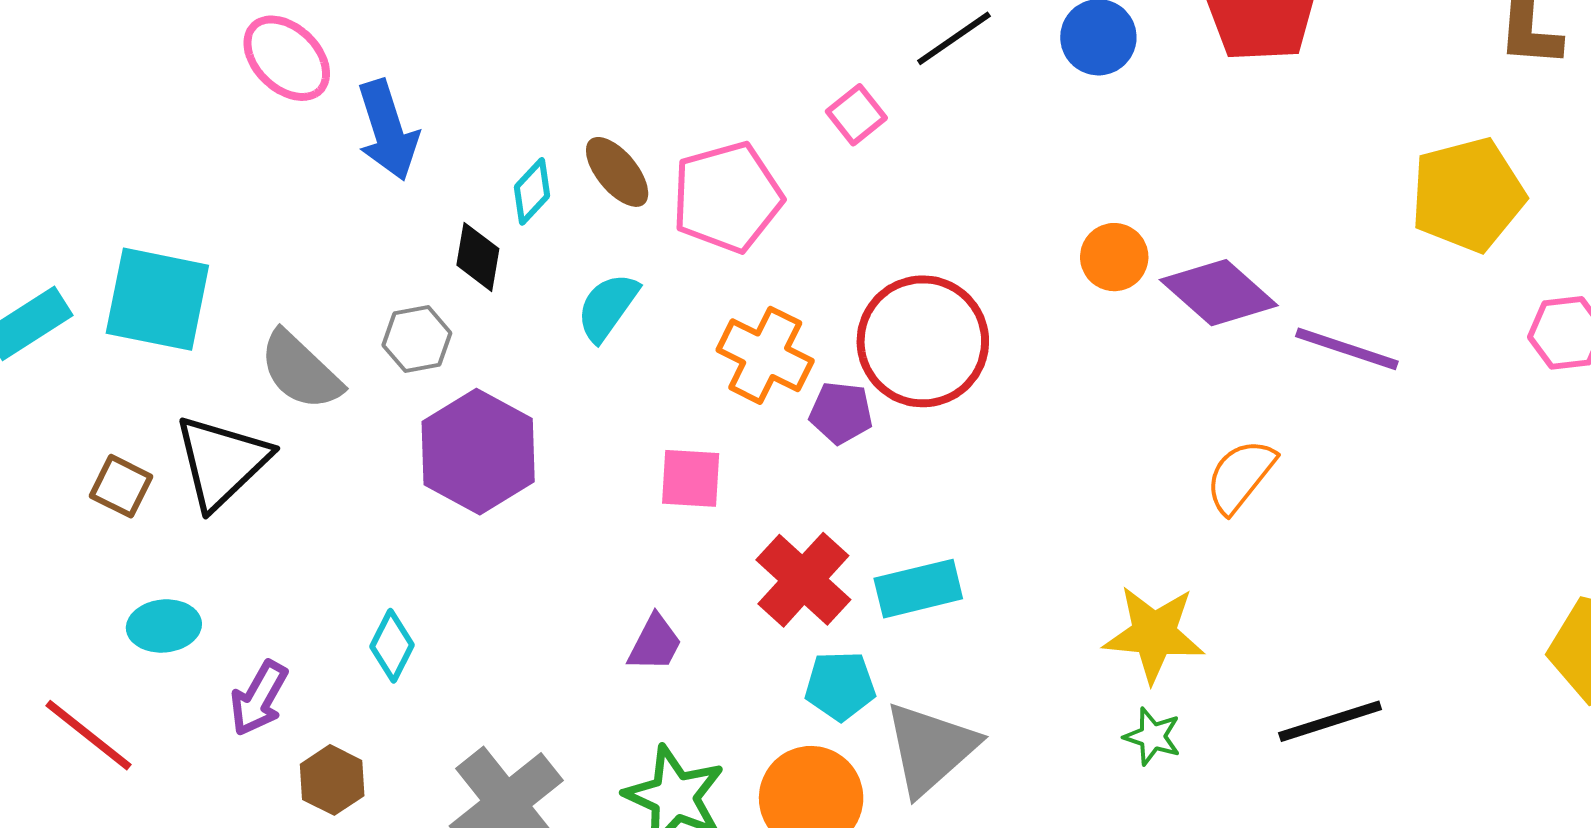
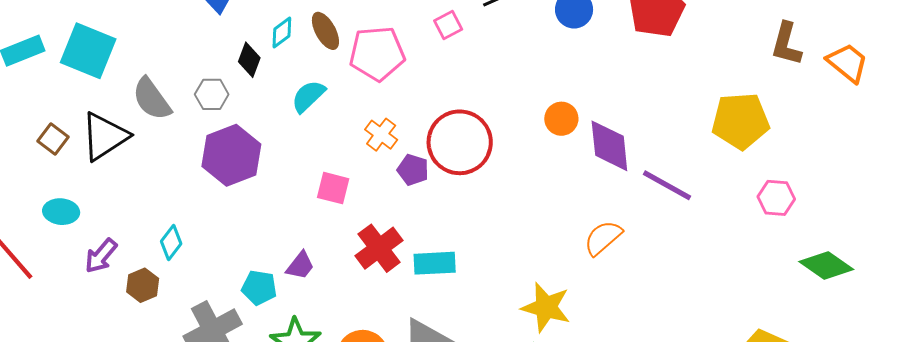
purple diamond: (1219, 293) -> (609, 146), turned 32
orange cross: (765, 355) -> (381, 135), size x0.7
cyan pentagon: (840, 686) -> (259, 288), moved
brown hexagon: (332, 780) -> (143, 285), moved

